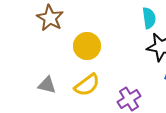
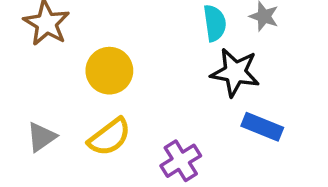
gray triangle: (47, 85) -> (41, 137), turned -48

